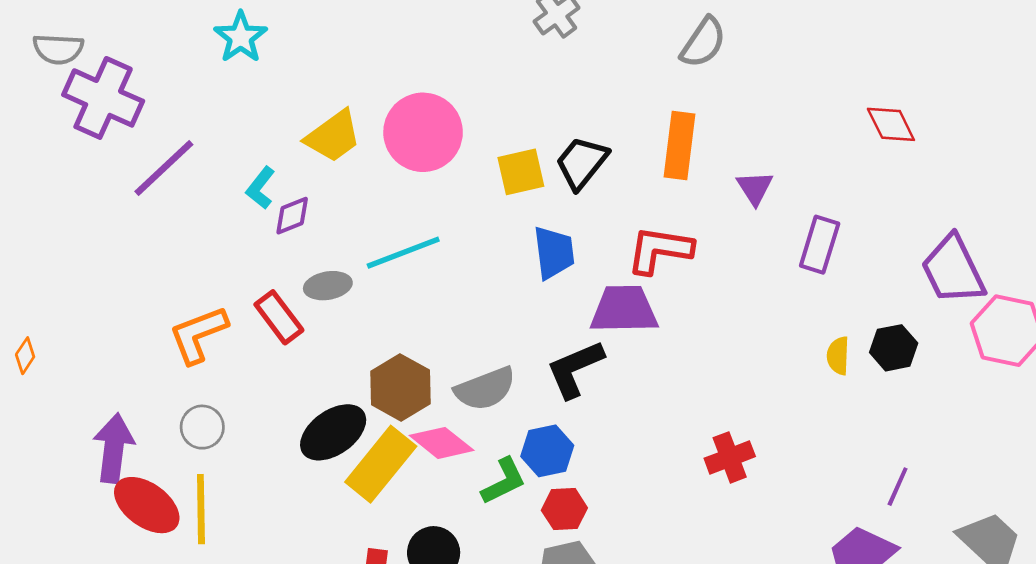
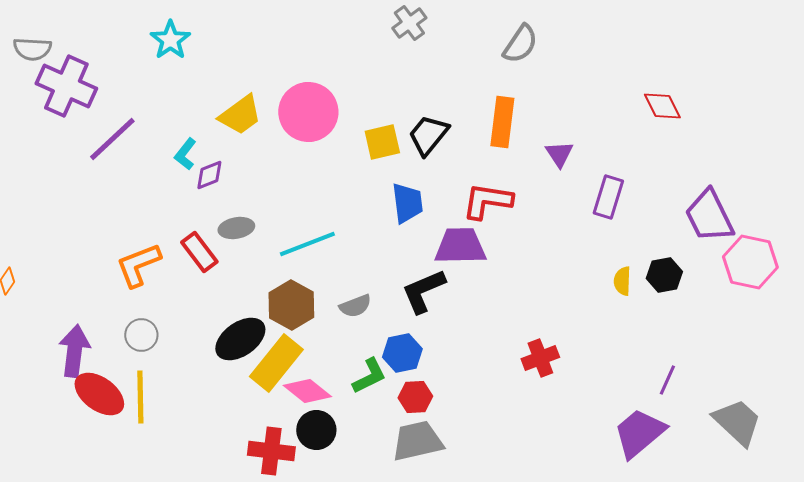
cyan line: (403, 253) -> (307, 244), moved
gray semicircle: (485, 389) -> (355, 306), size x0.7
pink diamond: (442, 443) -> (307, 391), moved

